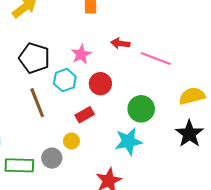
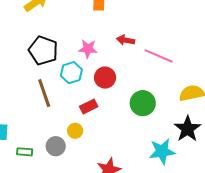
pink star: (81, 54) -> (88, 49), turned 30
cyan star: (128, 141) -> (162, 151), moved
green rectangle: (19, 165) -> (25, 152), size x0.6

